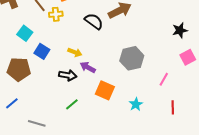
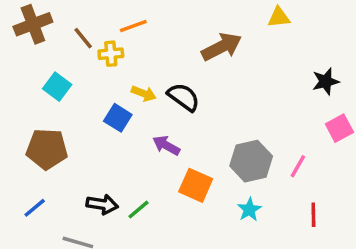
black semicircle: (94, 21) -> (184, 97), moved
blue square: (42, 51) -> (118, 118), moved
yellow arrow: (75, 52) -> (144, 94), moved
gray hexagon: (132, 58) -> (251, 161), moved
black arrow: (68, 75) -> (102, 204), moved

